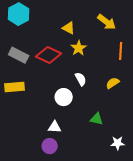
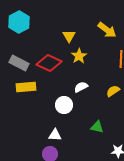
yellow triangle: (69, 28) -> (69, 36), turned 32
white semicircle: (81, 79) -> (81, 87), turned -88
yellow rectangle: (15, 87) -> (26, 87), moved

